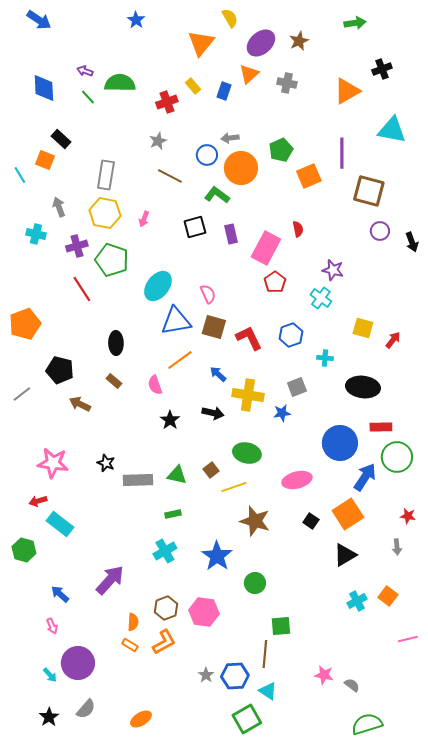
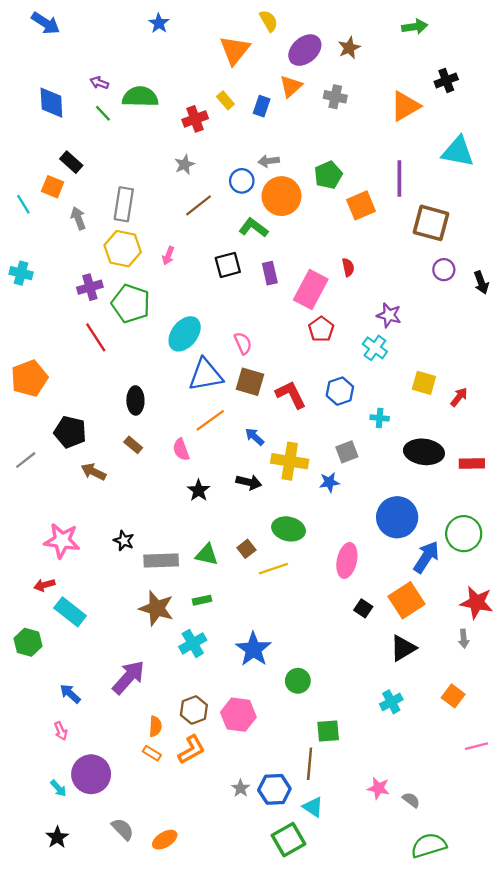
brown line: (170, 176) -> (199, 205), turned -65
gray arrow: (59, 207) -> (78, 218), moved
cyan cross: (36, 234) -> (21, 273), moved
red rectangle: (381, 427) -> (472, 464), moved
pink ellipse: (297, 480) -> (347, 560), turned -64
red star: (408, 516) -> (477, 603), size x1.8
brown star: (255, 521) -> (157, 608), moved
cyan cross: (357, 601) -> (391, 702), moved
gray semicircle: (86, 709) -> (123, 829), moved, turned -85

